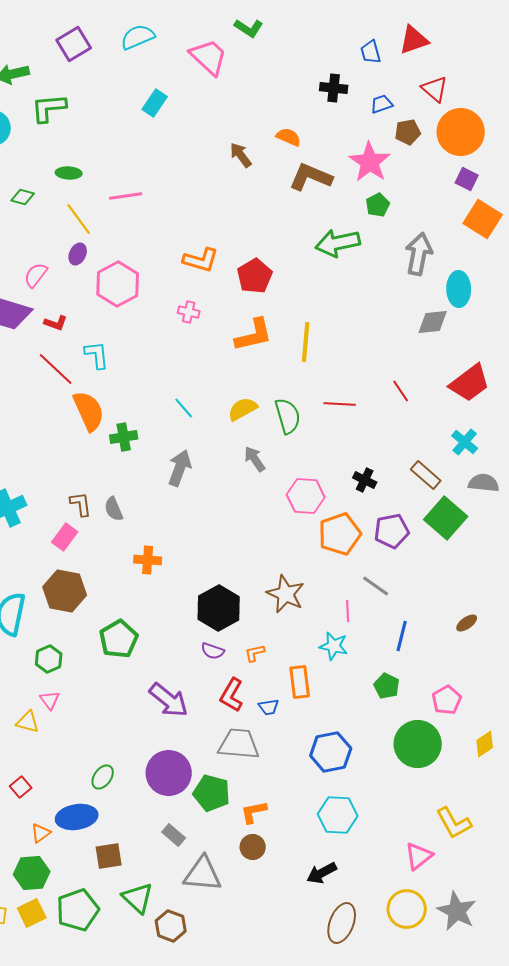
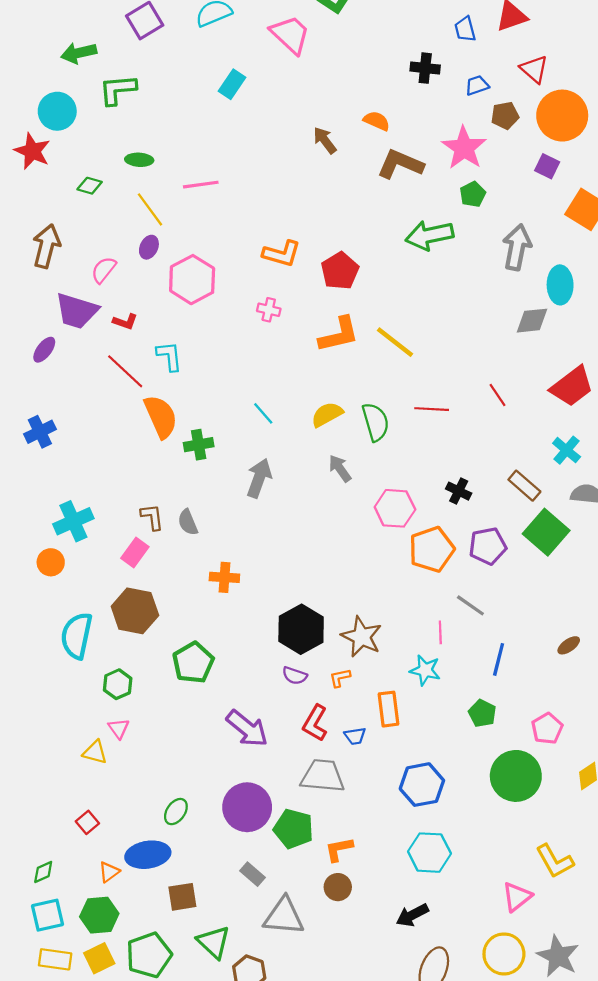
purple square: (467, 179) -> (547, 166), moved
yellow line: (306, 342) -> (395, 342), turned -57
brown star: (286, 594) -> (362, 637), moved

